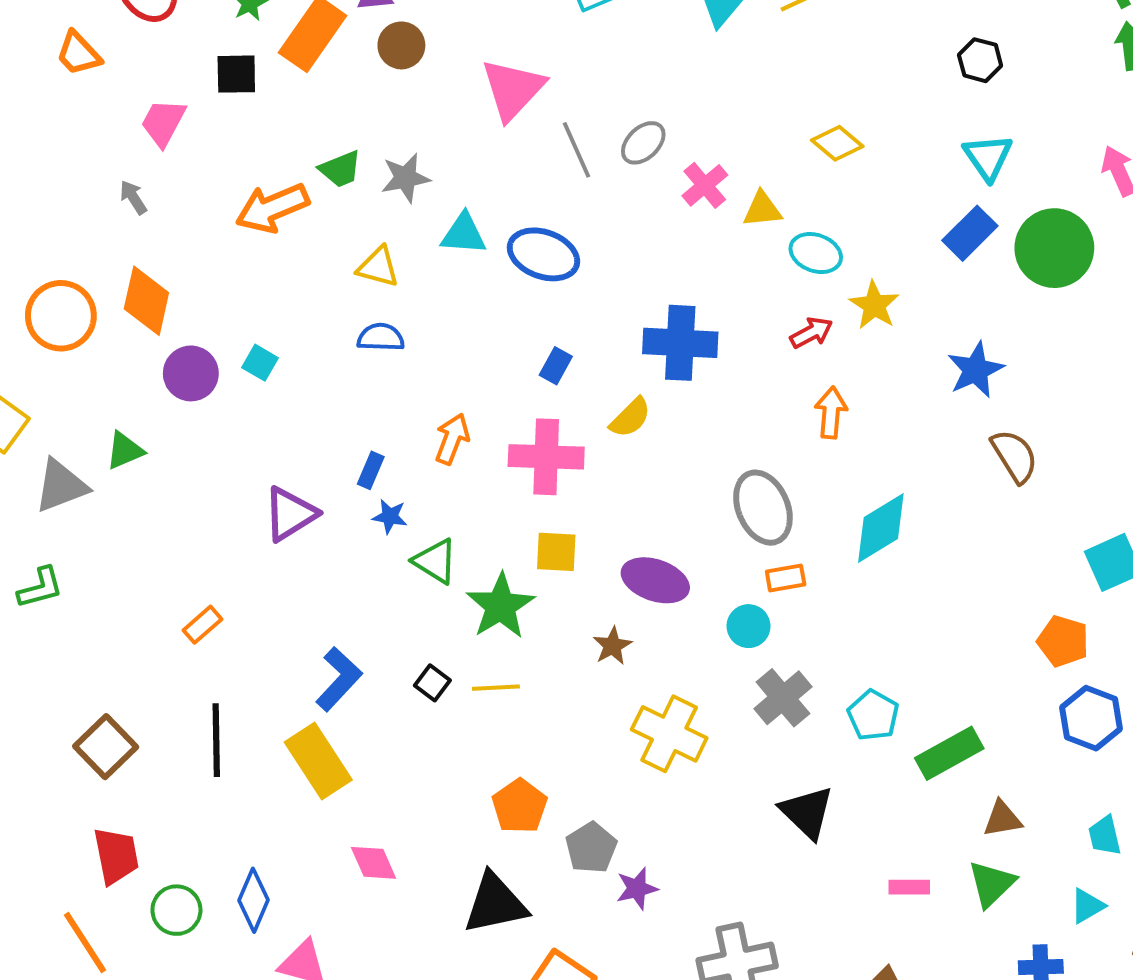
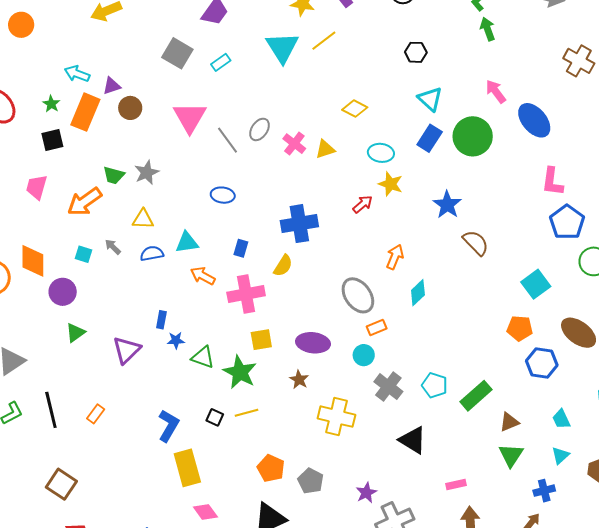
pink trapezoid: (163, 122) -> (37, 187), moved
green trapezoid: (340, 169) -> (114, 175), turned 50
gray arrow: (133, 197) -> (113, 247), moved
cyan triangle: (464, 234) -> (187, 242), moved
cyan ellipse: (816, 253) -> (381, 153), moved
blue ellipse: (543, 254) -> (223, 195), size x0.7
cyan square: (260, 363) -> (83, 254), moved
orange arrow: (831, 413) -> (395, 257), moved, turned 30
orange arrow: (452, 439) -> (203, 276), moved, turned -70
green triangle: (125, 451) -> (75, 333), moved
cyan diamond: (881, 528) -> (418, 293), size x0.7
black line: (216, 740) -> (51, 410), moved
yellow rectangle: (318, 761) -> (187, 468), moved, turned 30
pink rectangle: (909, 887) -> (456, 484), moved
purple star: (637, 888) -> (366, 493), moved

